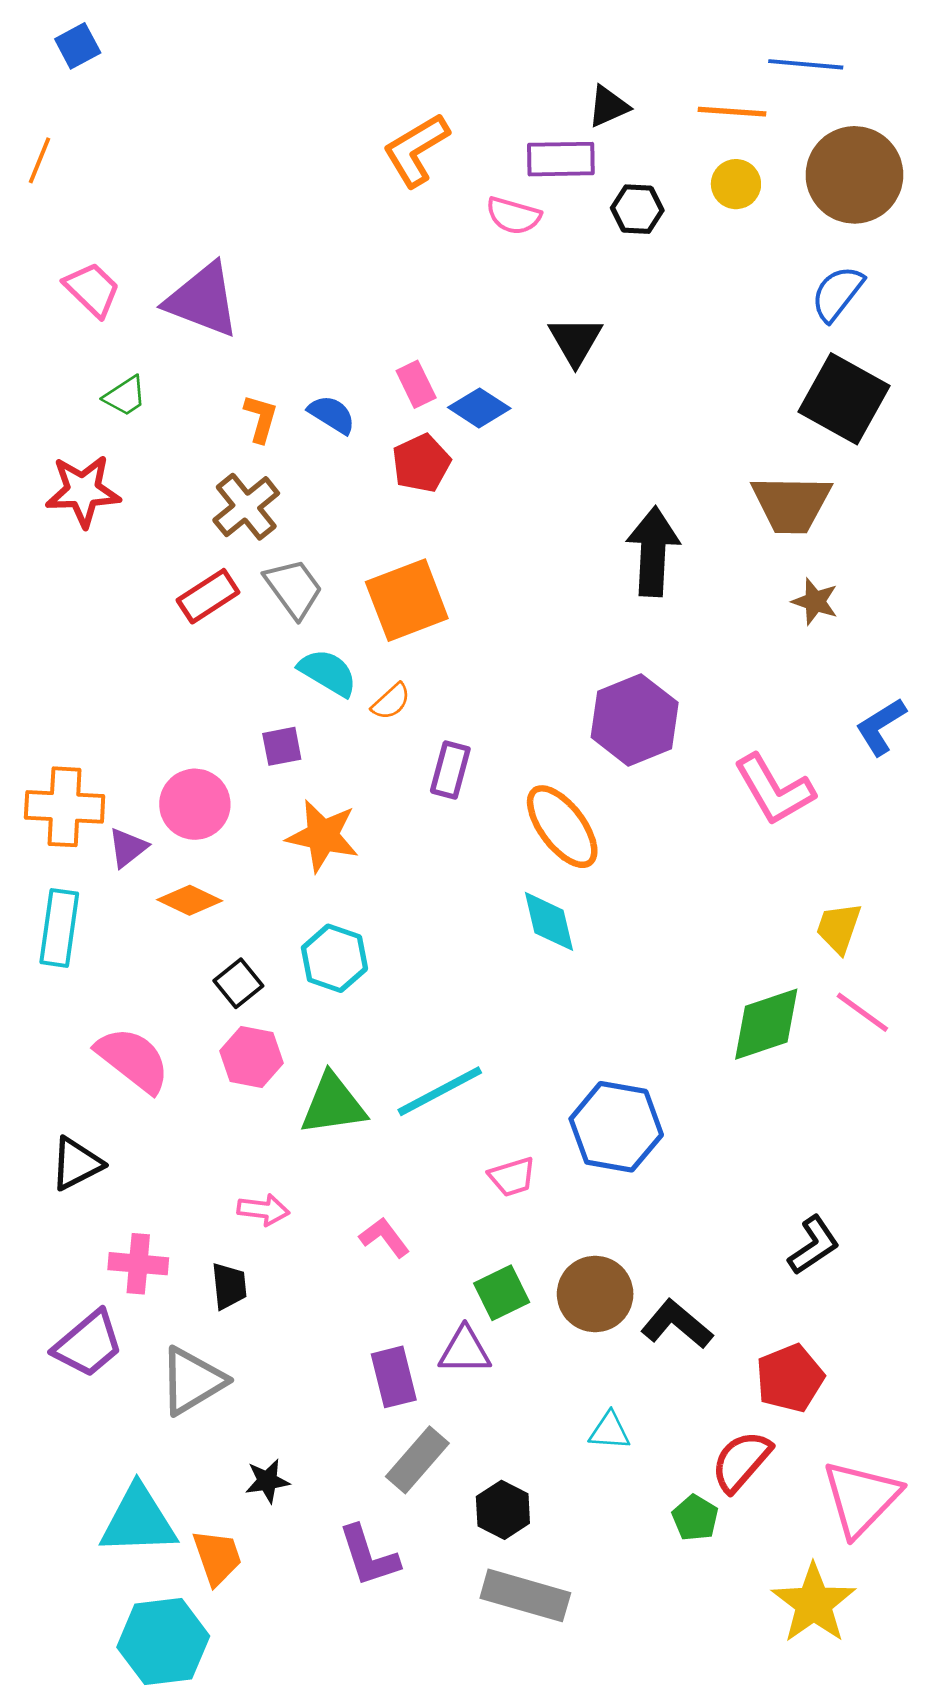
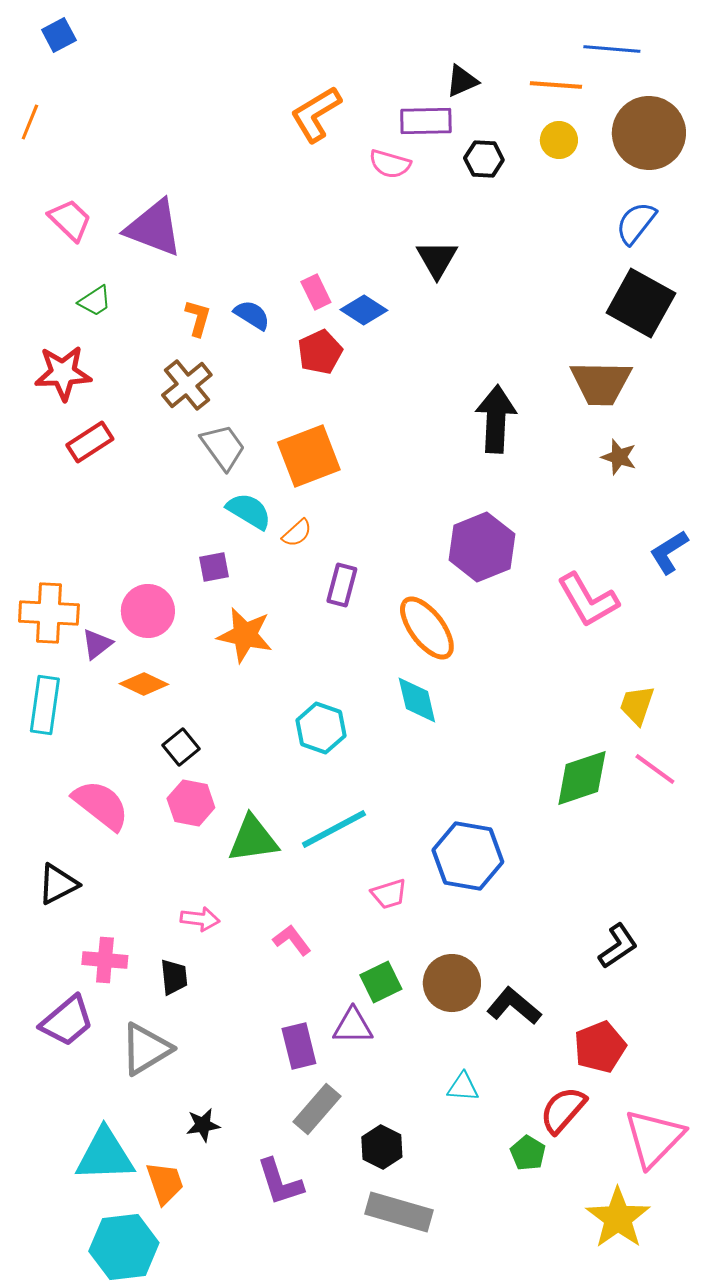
red rectangle: (208, 596) -> (90, 442), moved
cyan hexagon: (334, 958) -> (321, 728), moved

